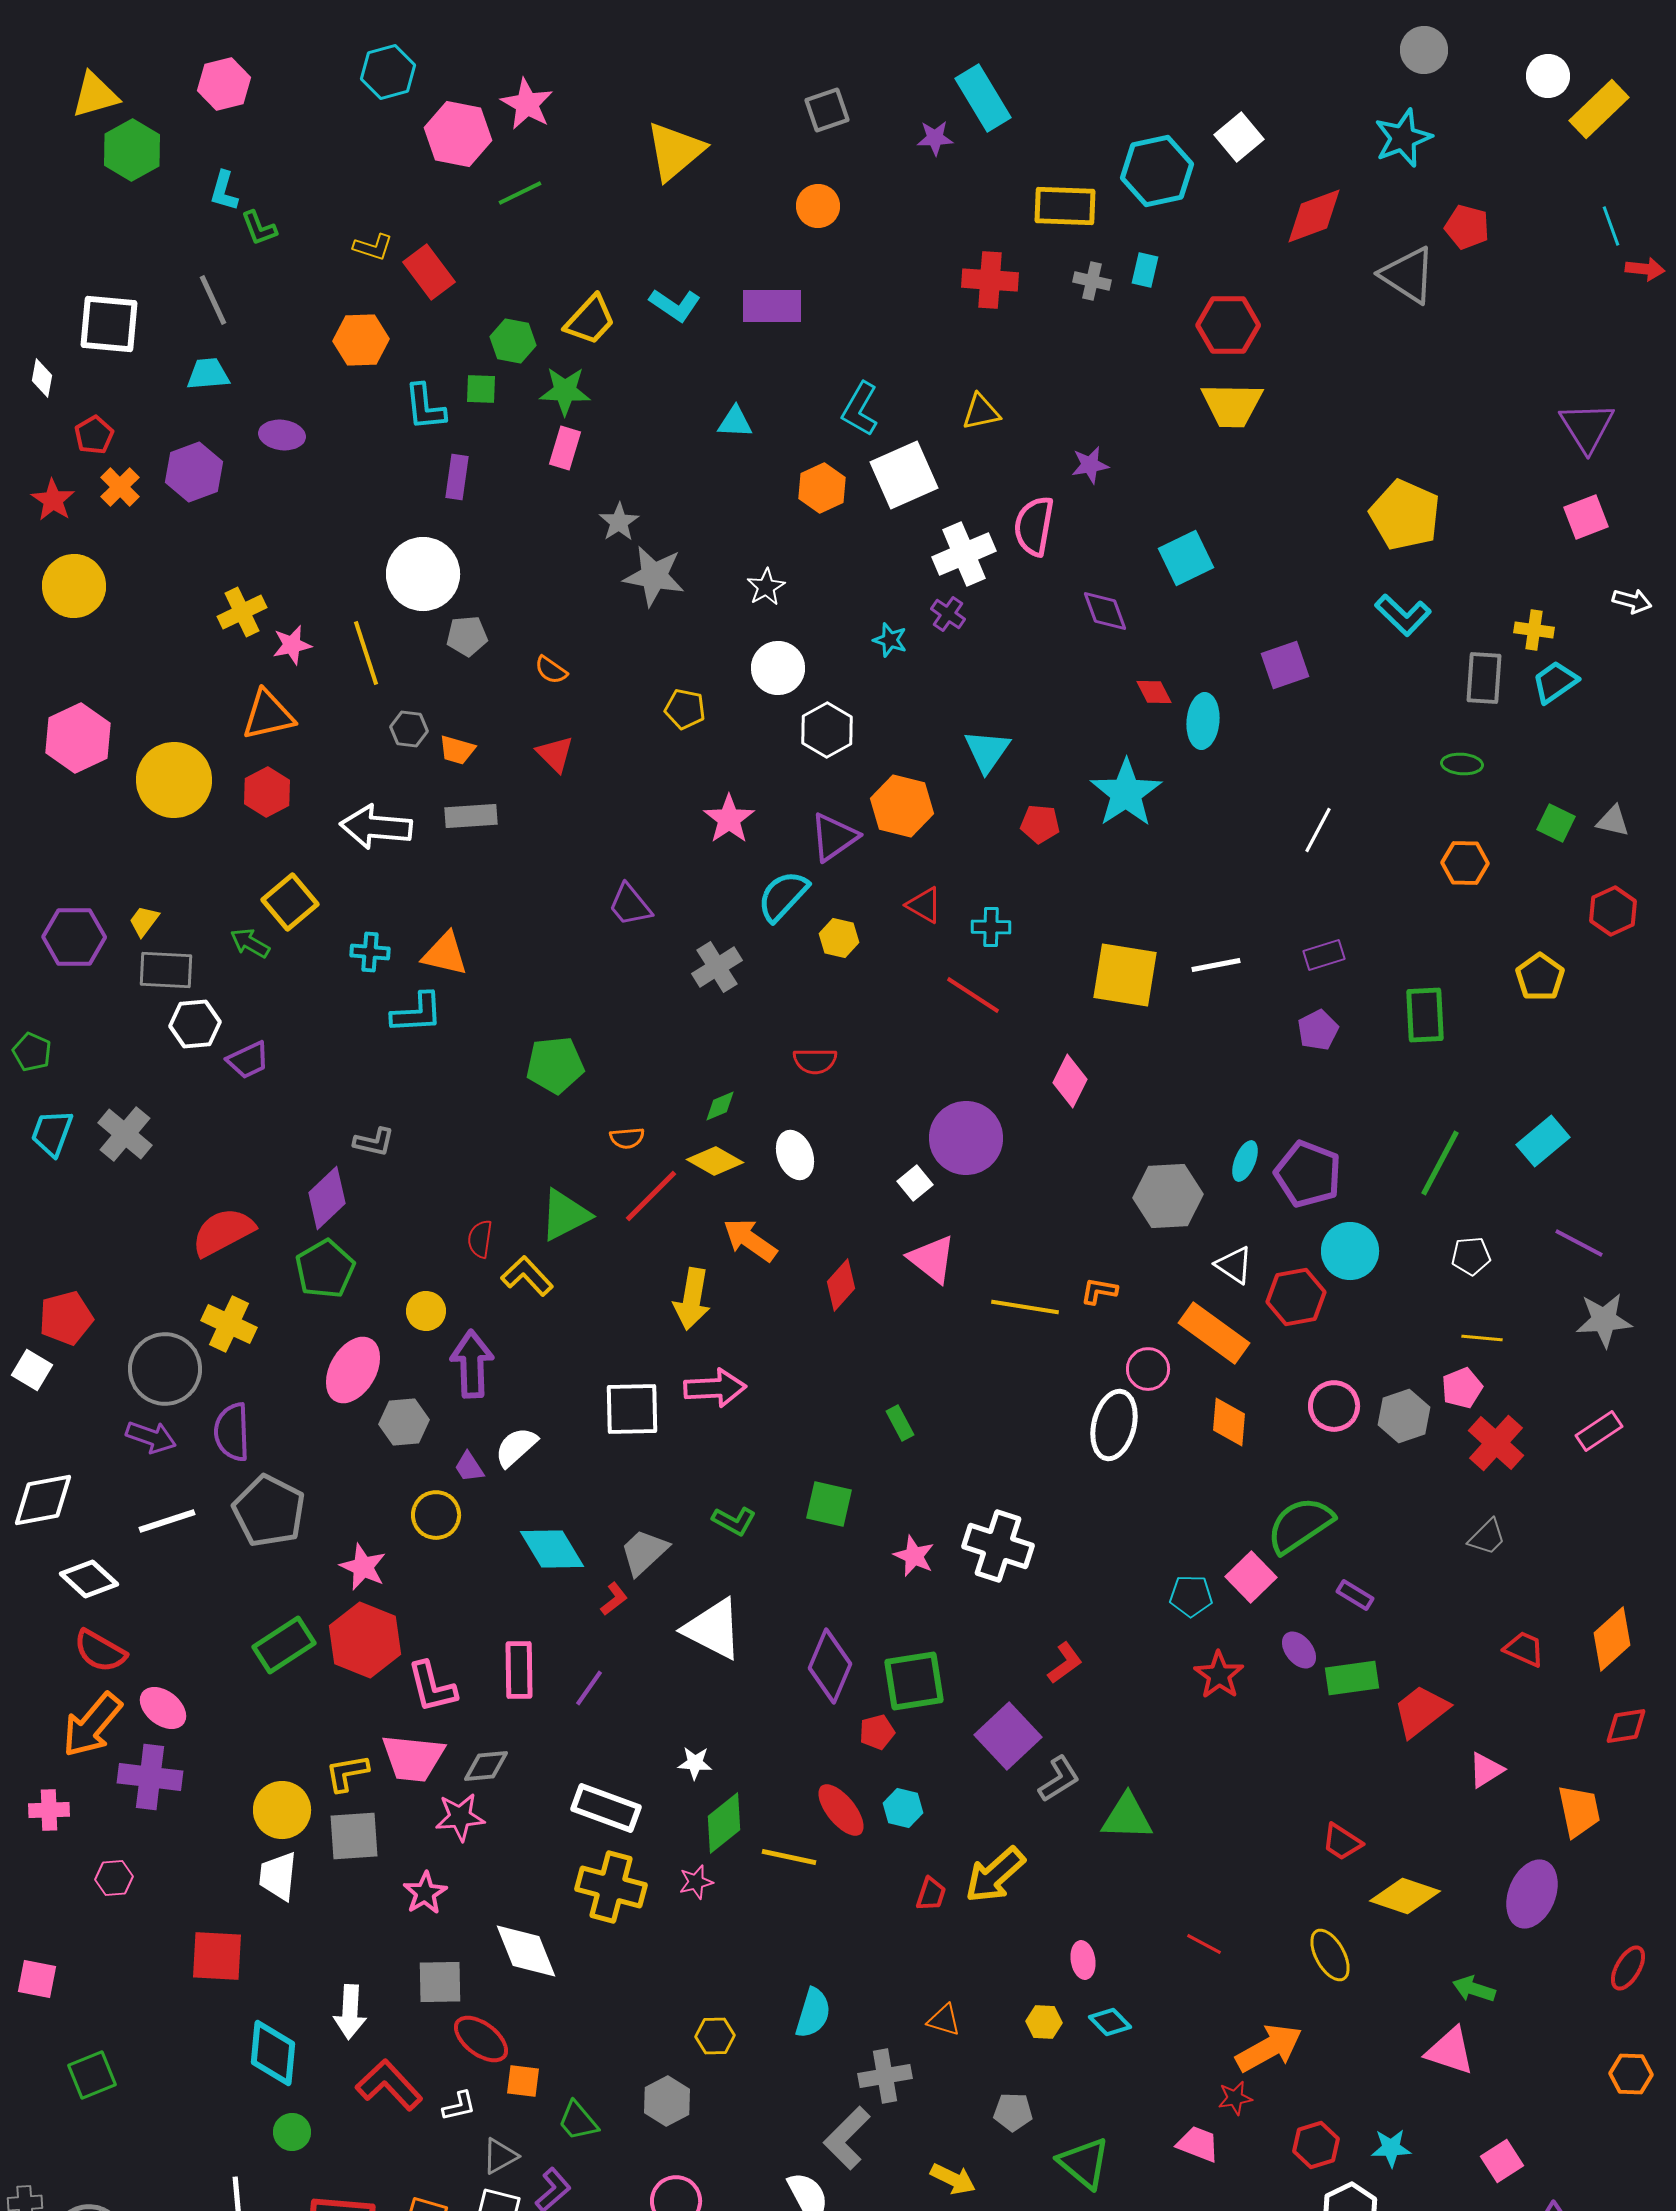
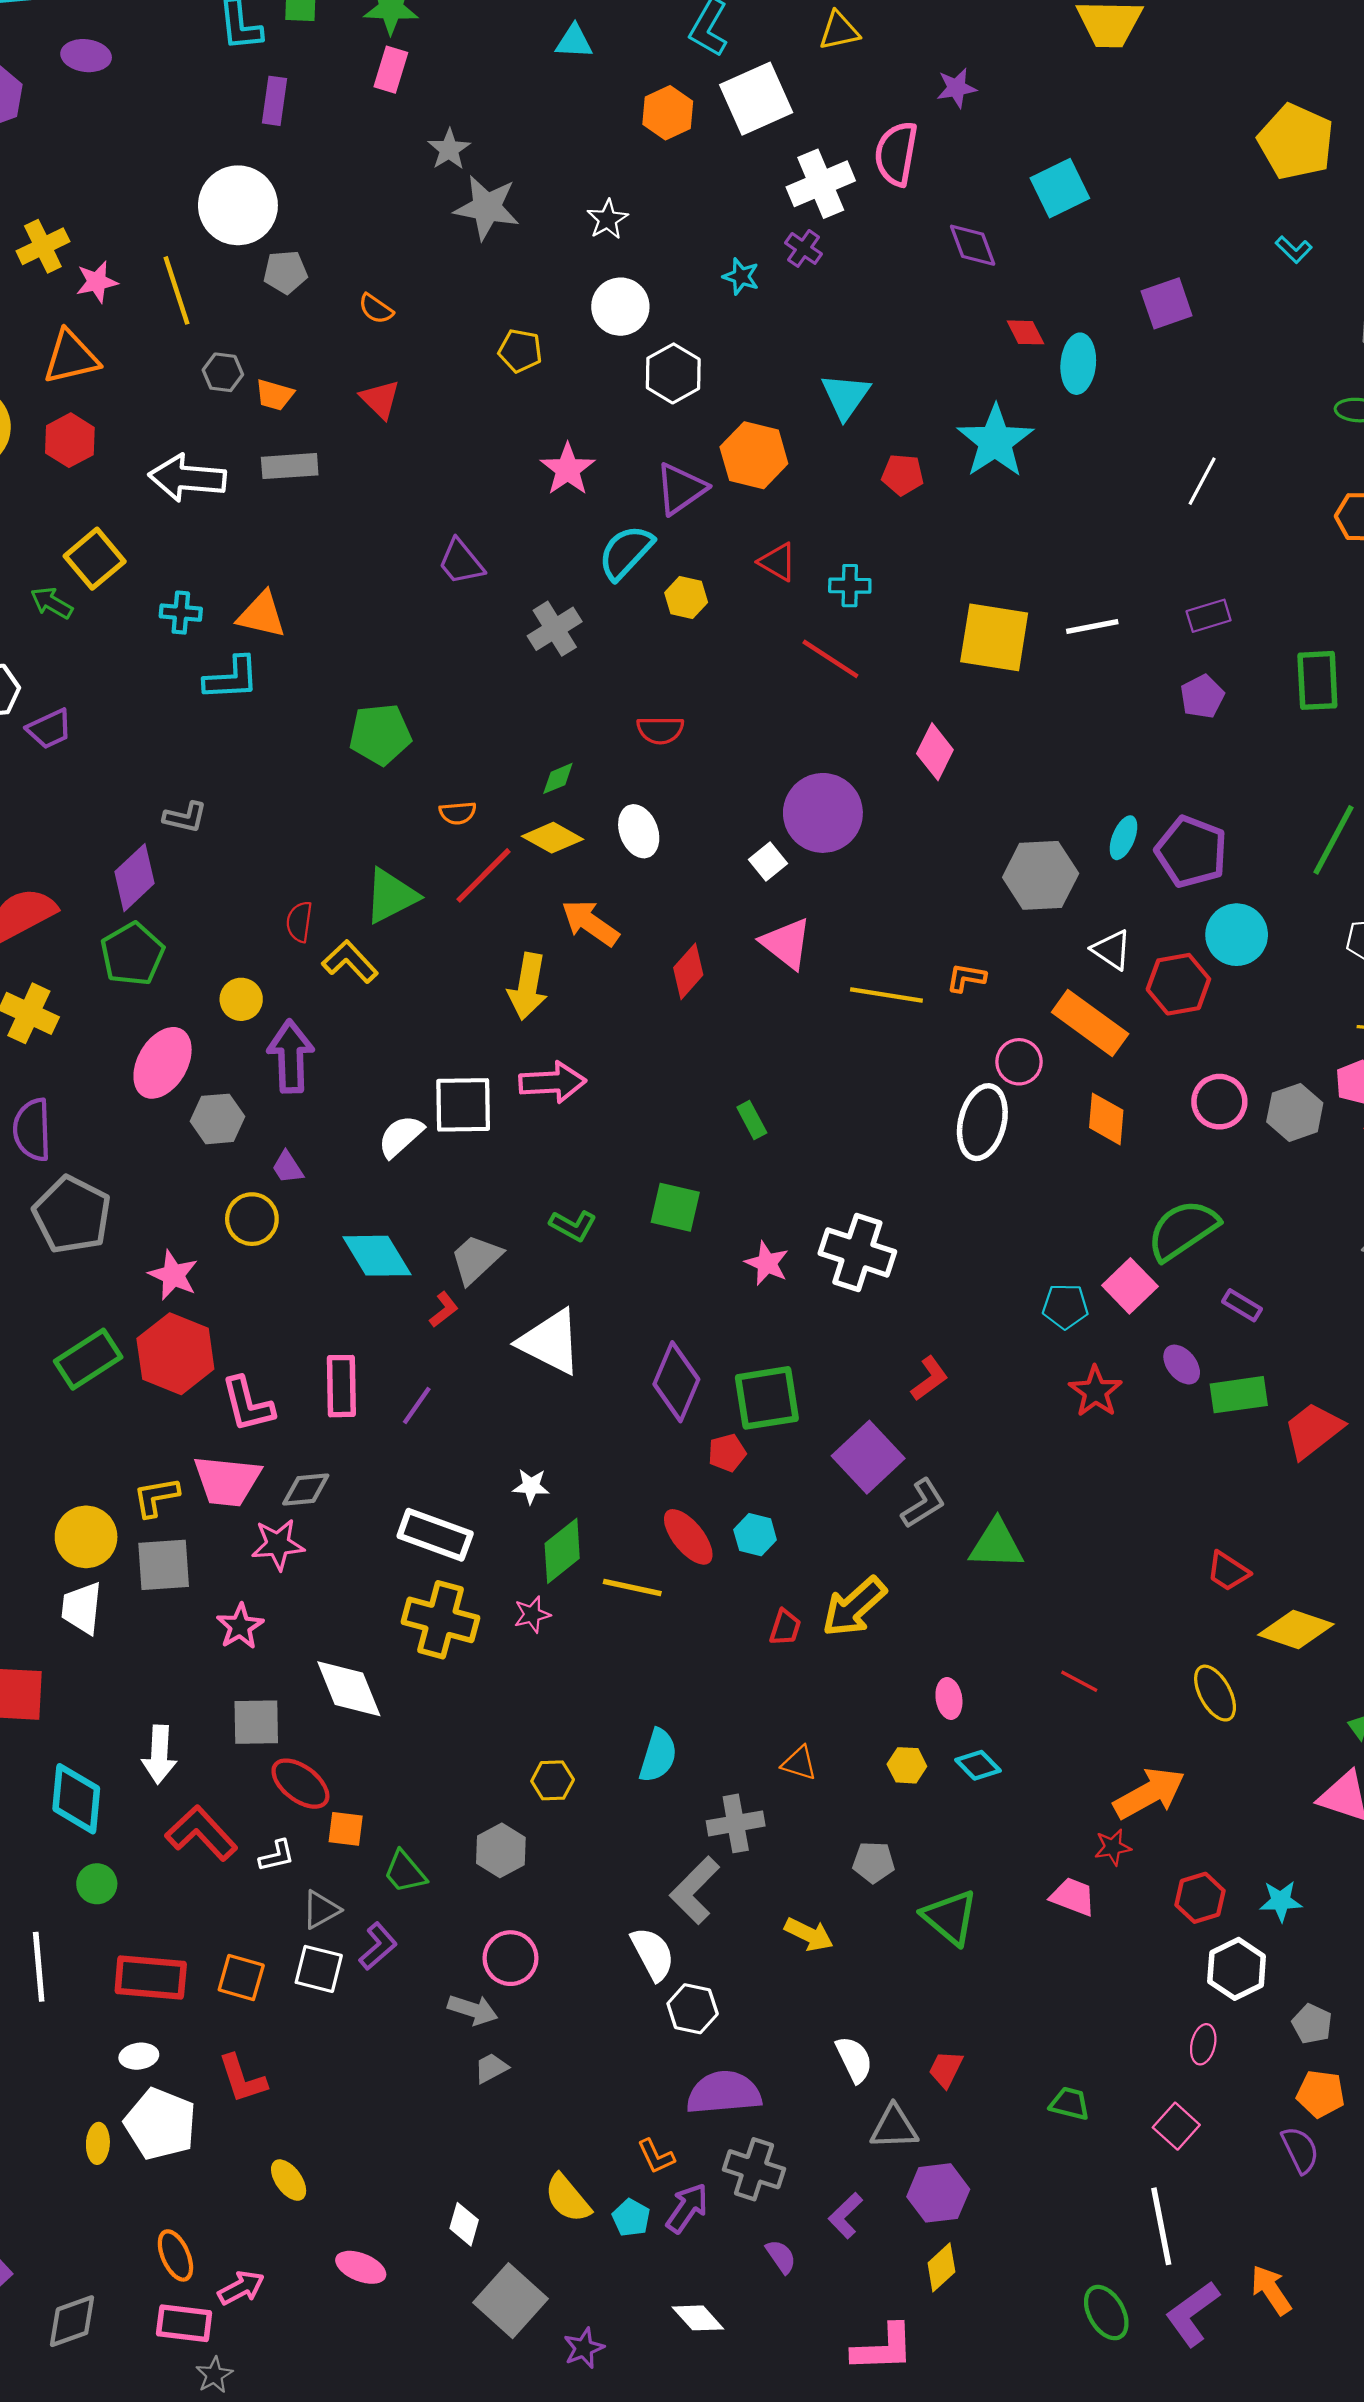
cyan L-shape: (1403, 615) -> (1294, 250), size x0.6
white semicircle: (516, 1447) -> (401, 1136), moved

